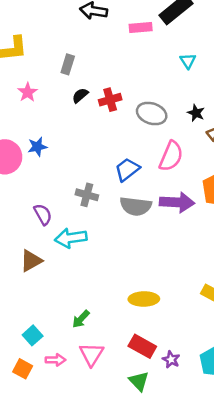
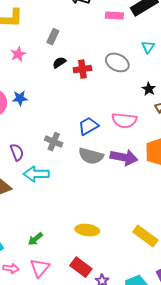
gray ellipse: (152, 114) -> (117, 62), moved
pink semicircle: (171, 156) -> (124, 120), turned 65

